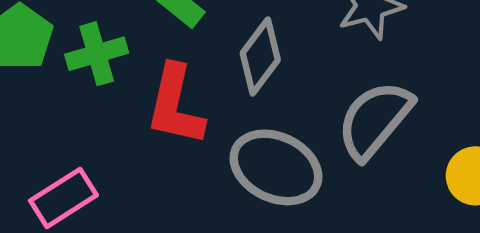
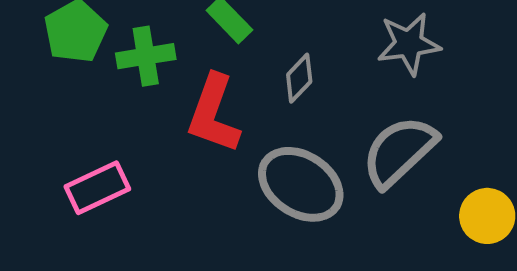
gray diamond: (260, 56) -> (299, 78), size x0.7

